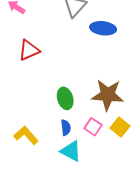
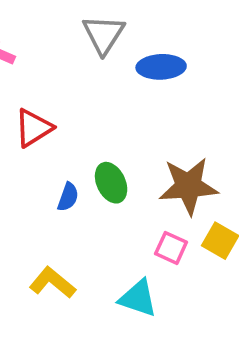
green ellipse: (65, 98) -> (111, 183), moved
blue semicircle: (66, 128) -> (68, 197), moved, turned 35

